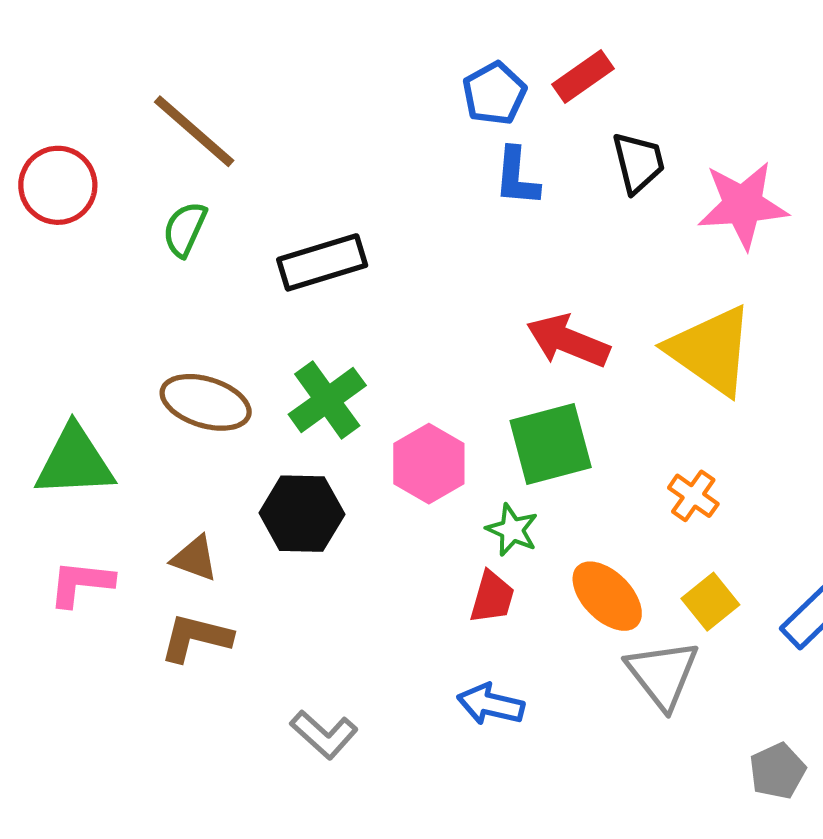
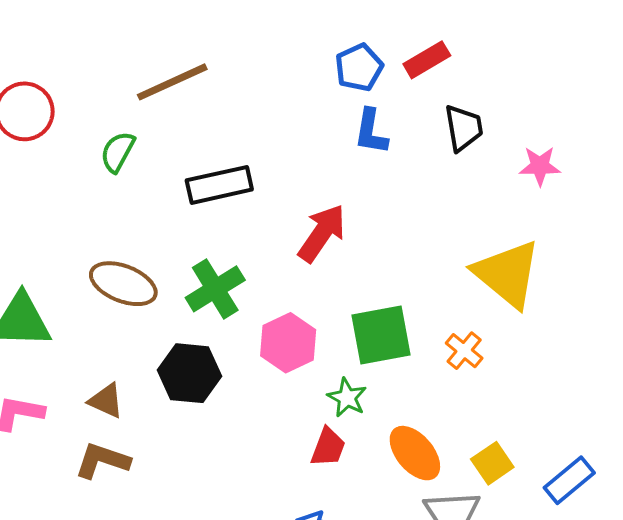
brown line: (194, 131) -> (172, 82), moved, turned -70
pink star: (743, 205) -> (540, 166), size x0.6
red arrow: (568, 341) -> (322, 233), moved, turned 98
orange cross: (693, 496) -> (464, 351), moved

